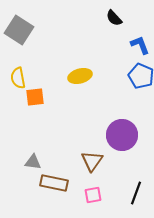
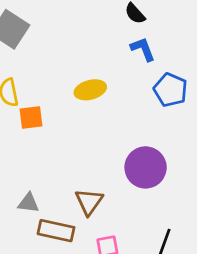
blue L-shape: (140, 45) -> (143, 49), moved
brown triangle: (92, 161) -> (89, 202), moved

